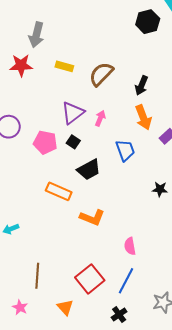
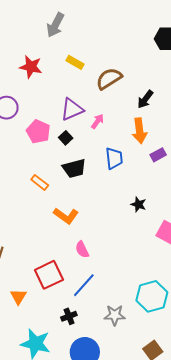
red star: (21, 65) -> (31, 67), moved
orange rectangle: (59, 191) -> (40, 182), size x0.7
pink semicircle: (130, 246) -> (82, 250), moved, turned -30

